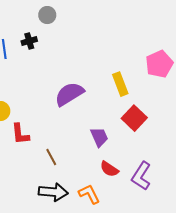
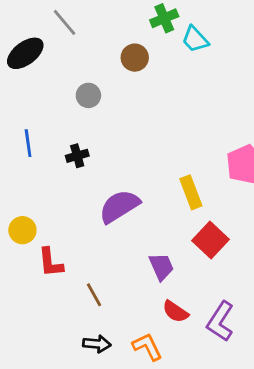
black cross: (29, 41) -> (77, 156), moved
black arrow: (53, 192) -> (97, 344), size x0.7

